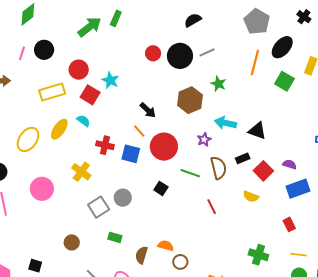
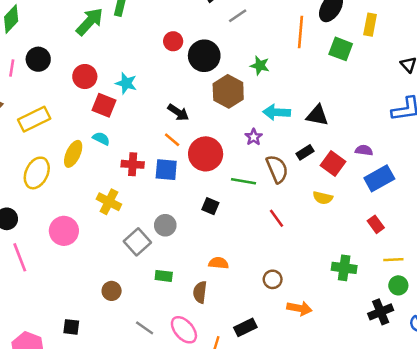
gray line: (207, 52) -> (238, 16), moved
black circle: (180, 56) -> (204, 56), moved
yellow rectangle: (52, 92) -> (34, 119), moved
orange semicircle: (166, 246) -> (219, 263), moved
brown circle: (180, 262) -> (273, 279), moved

